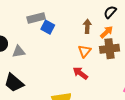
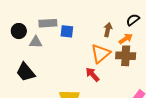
gray rectangle: (36, 18) -> (48, 23), moved
blue square: (48, 27) -> (67, 31), moved, turned -32
orange triangle: (85, 51) -> (101, 54), size x1.5

